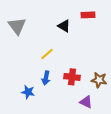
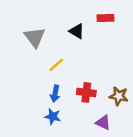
gray triangle: (17, 26) -> (35, 37), moved
blue star: (28, 92) -> (53, 116), moved

